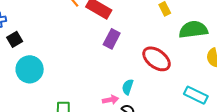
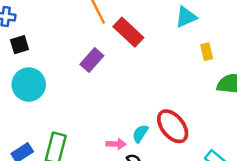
purple rectangle: (112, 39) -> (92, 60), moved
red ellipse: (157, 59) -> (173, 126), moved

